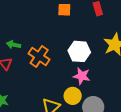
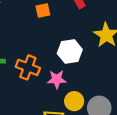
pink star: (82, 76) -> (57, 79), moved

